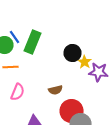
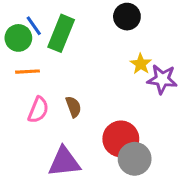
black circle: (72, 53) -> (127, 17), moved
brown semicircle: (56, 90) -> (73, 107), moved, turned -96

